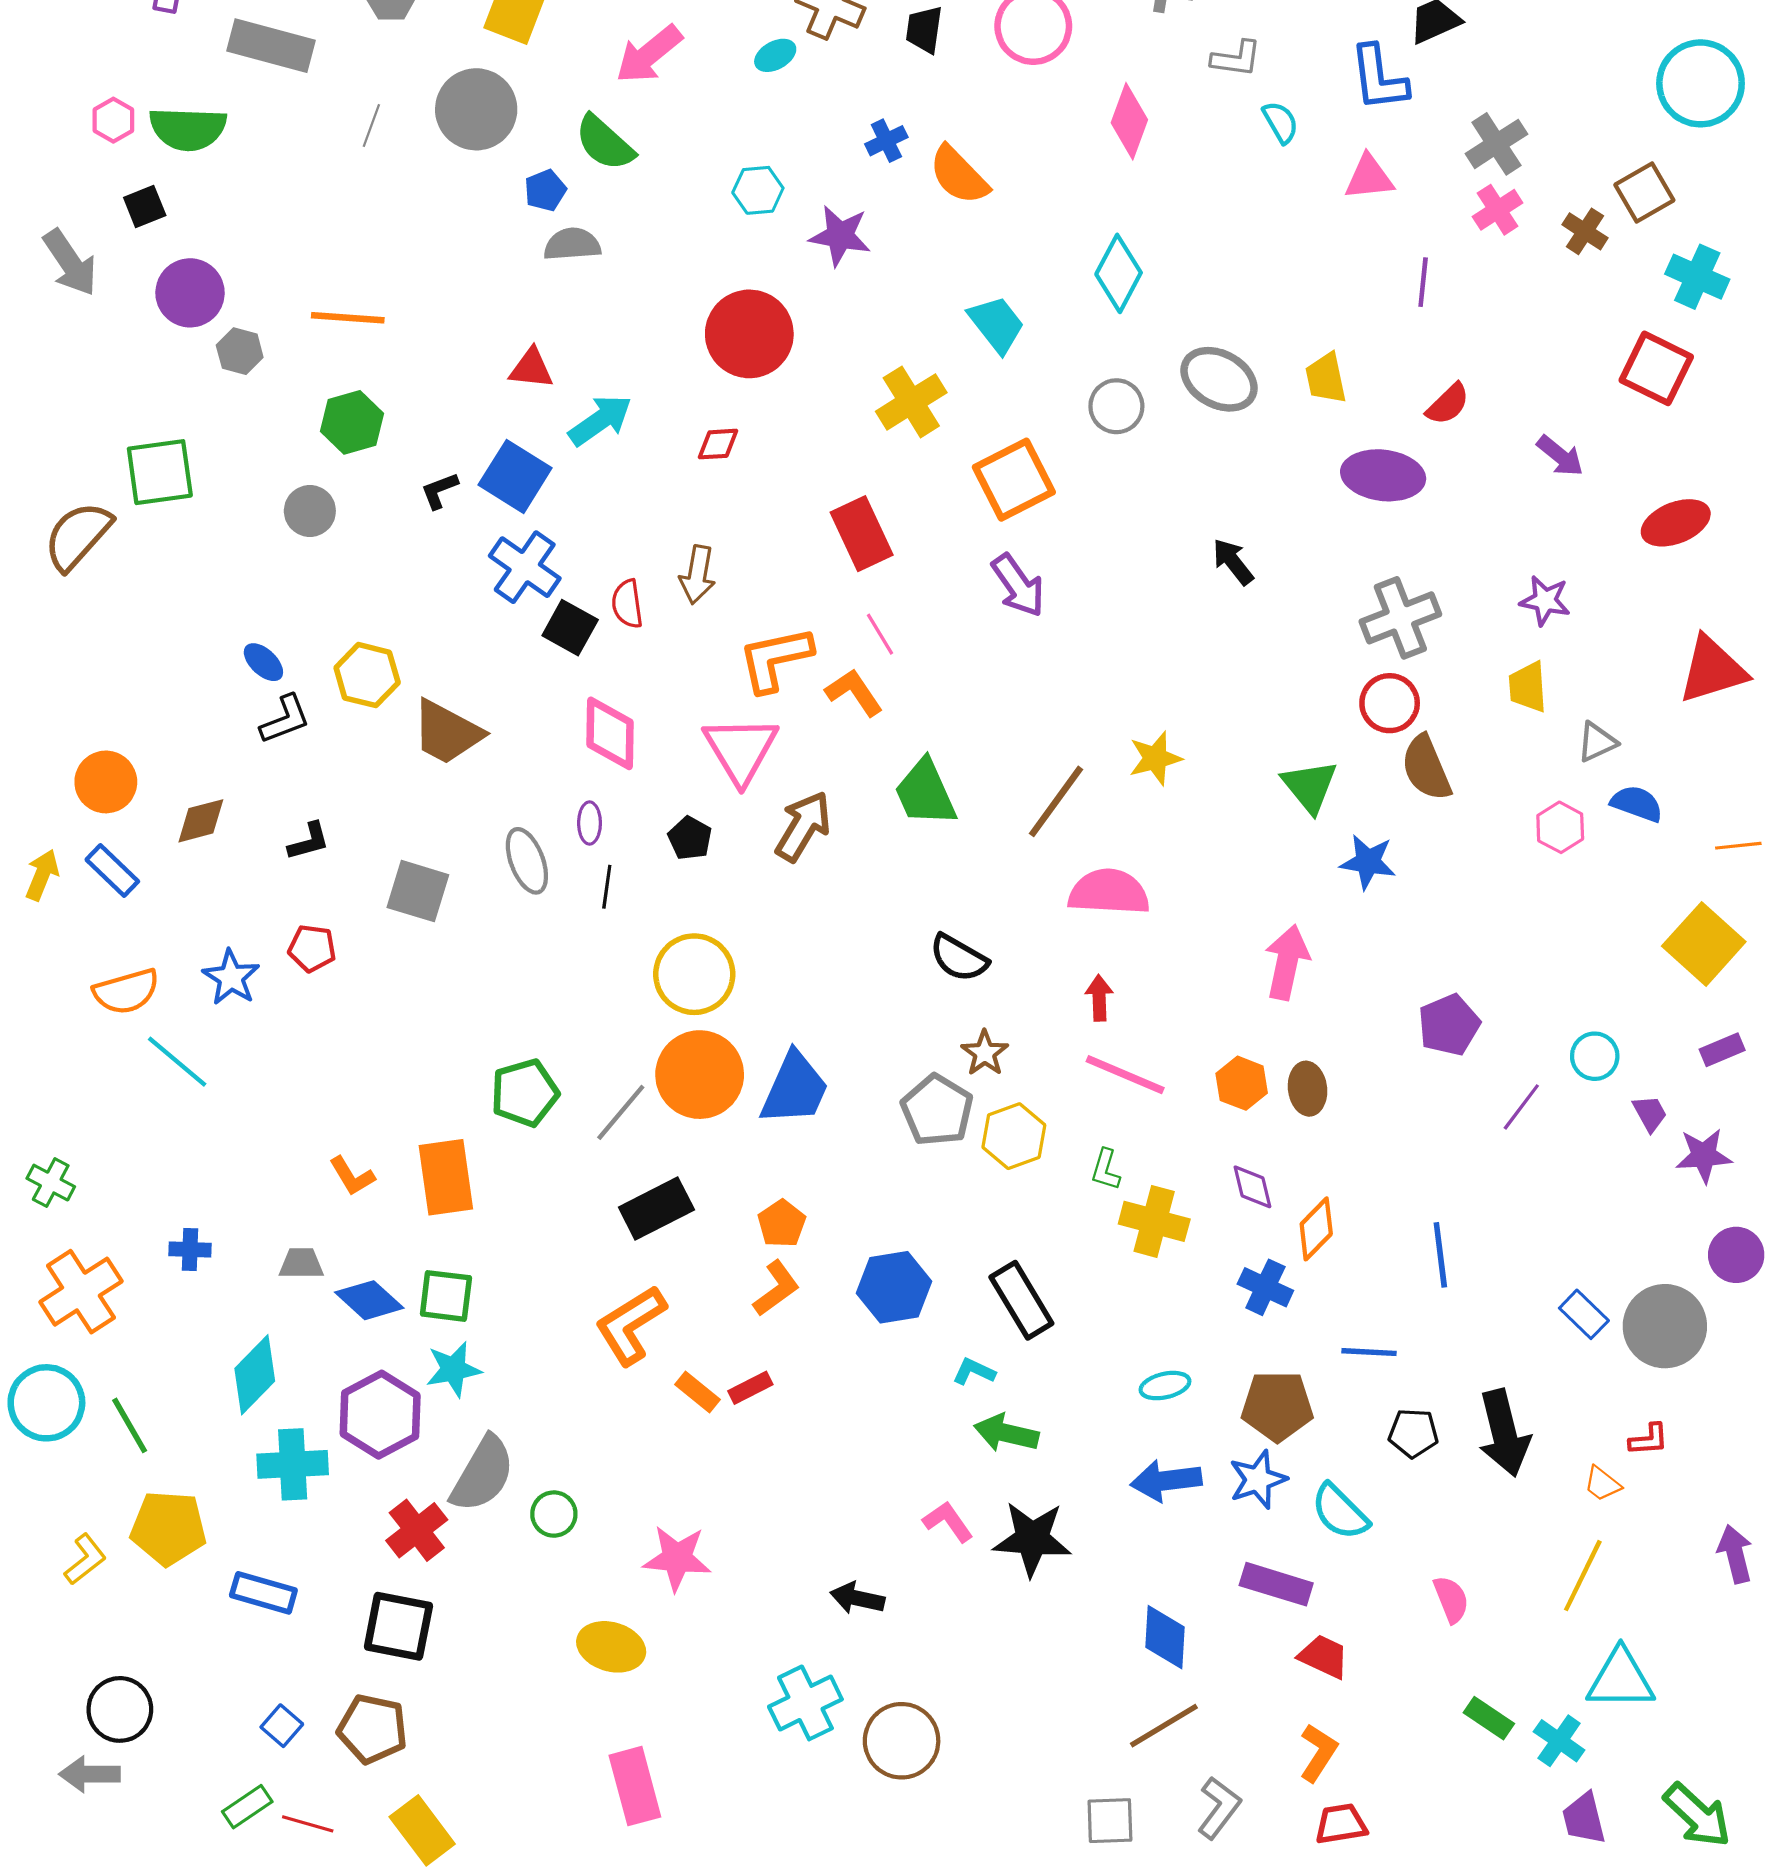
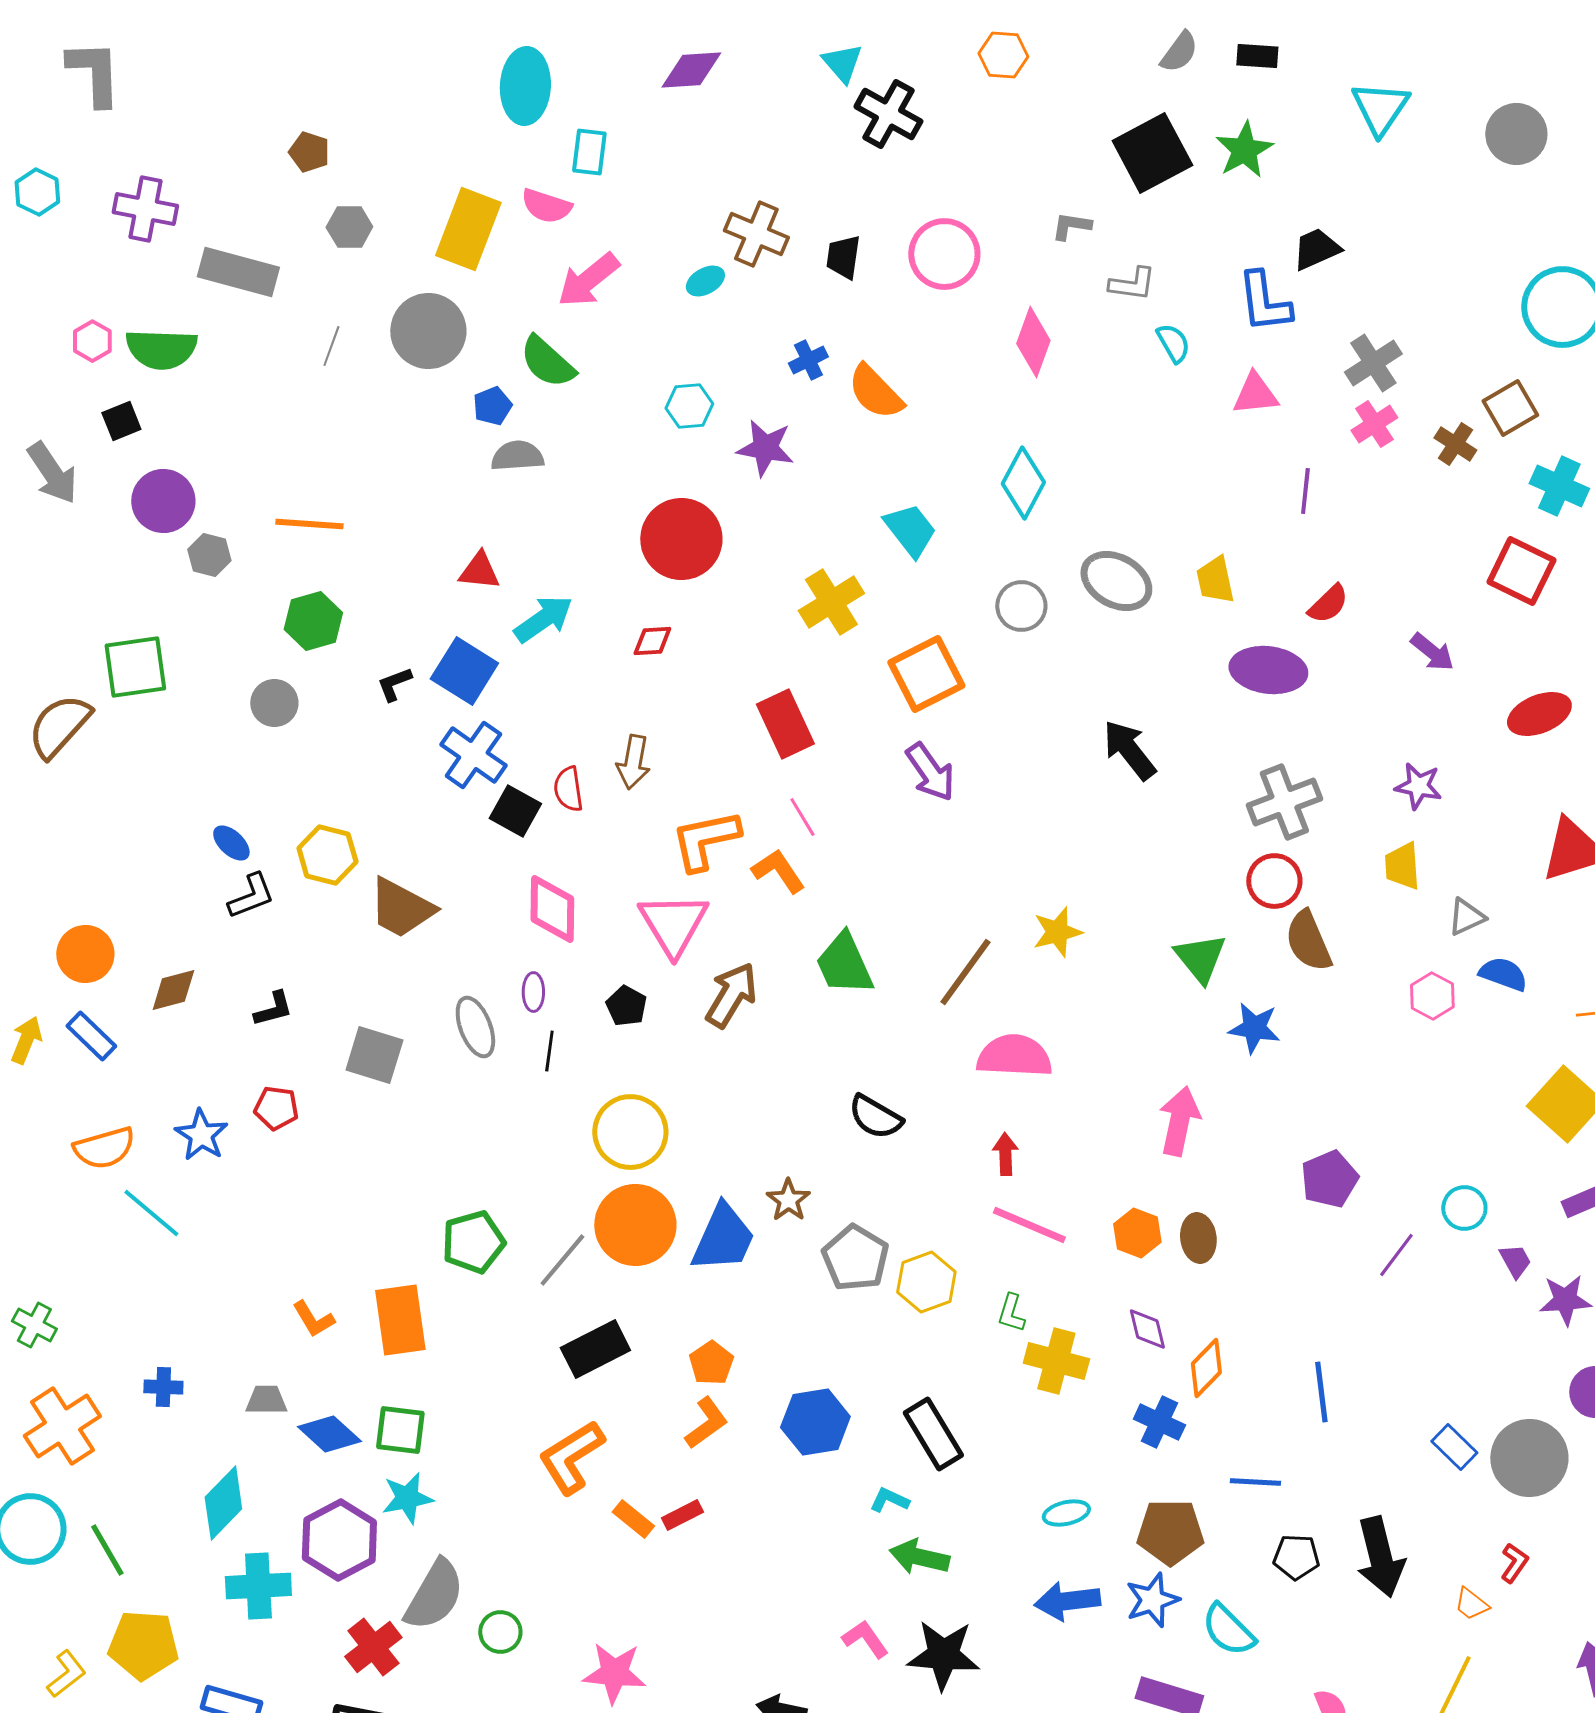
black arrow: (1233, 562) -> (1129, 750), size x1.4
brown star: (985, 1053) -> (788, 1200), moved
red L-shape: (1649, 1440) -> (1514, 1563), turned -51

